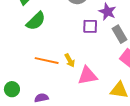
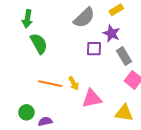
green semicircle: (36, 21) -> (39, 44), turned -75
green circle: (12, 89) -> (26, 112), moved

